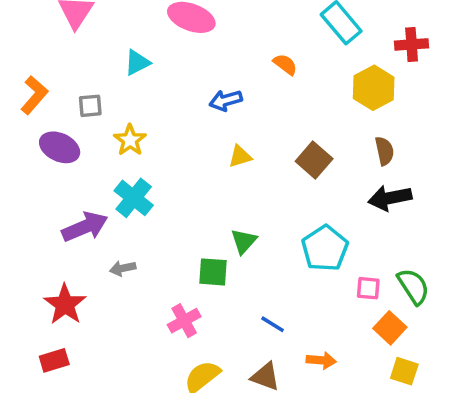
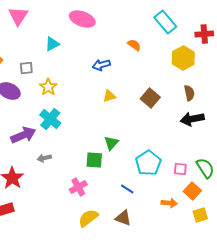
cyan pentagon: (325, 248) -> (148, 163), moved
orange arrow: (321, 360) -> (169, 203), moved
yellow square: (404, 371) -> (200, 215), turned -35

